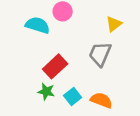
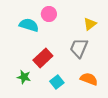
green star: (46, 91) -> (24, 77), moved
orange semicircle: (101, 100) -> (89, 79), moved

